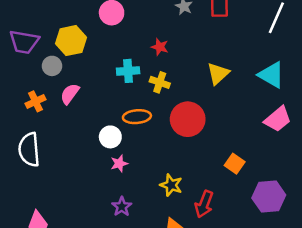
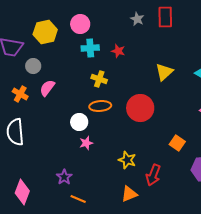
yellow hexagon: (71, 41) -> (45, 32), moved
cyan cross: (128, 71) -> (90, 48), moved
yellow cross: (160, 82) -> (99, 79), moved
orange cross: (36, 101) -> (20, 94), turned -35
purple star: (122, 207) -> (64, 177), moved

